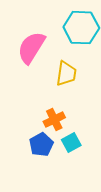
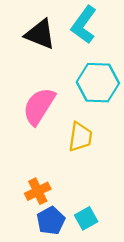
orange cross: (54, 120) -> (38, 191), moved

